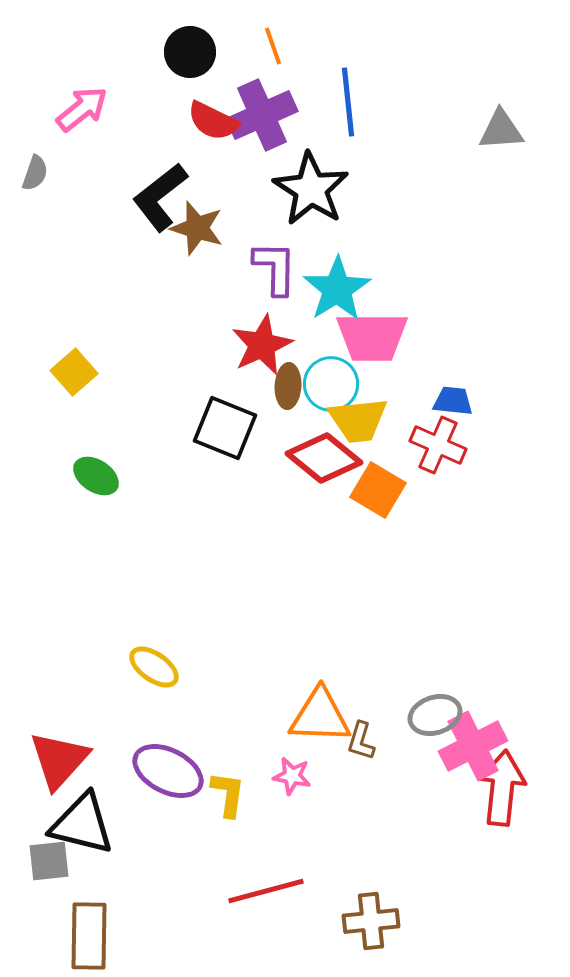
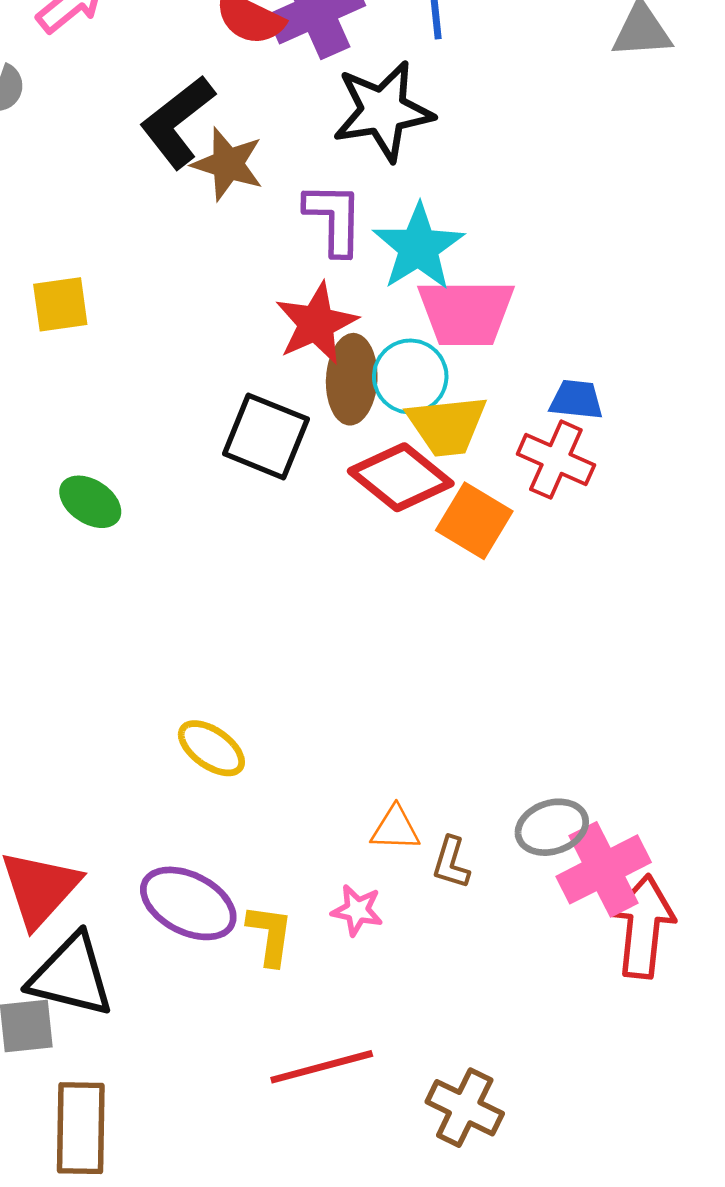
black star: (311, 189) -> (383, 111), turned 30
yellow square: (74, 372) -> (60, 304), moved, turned 33
brown ellipse: (288, 386) -> (352, 379), size x1.4
yellow ellipse: (154, 667) -> (211, 748), moved
orange triangle: (320, 716) -> (395, 829), size x0.6
brown cross: (371, 921) -> (465, 1108), turned 32

